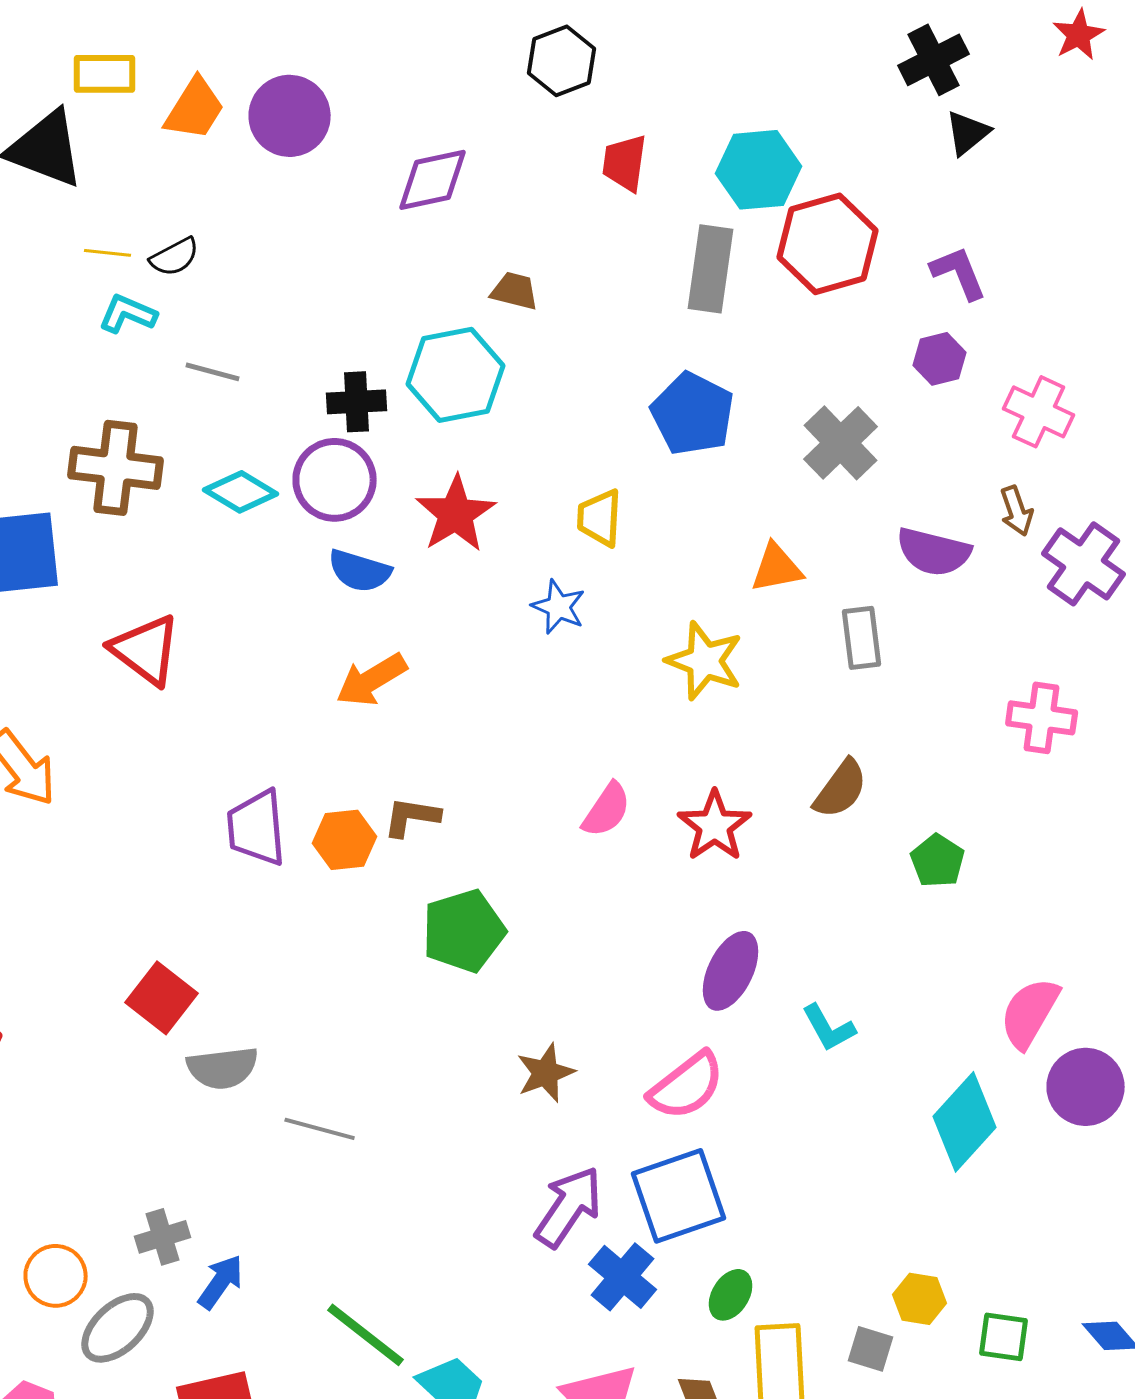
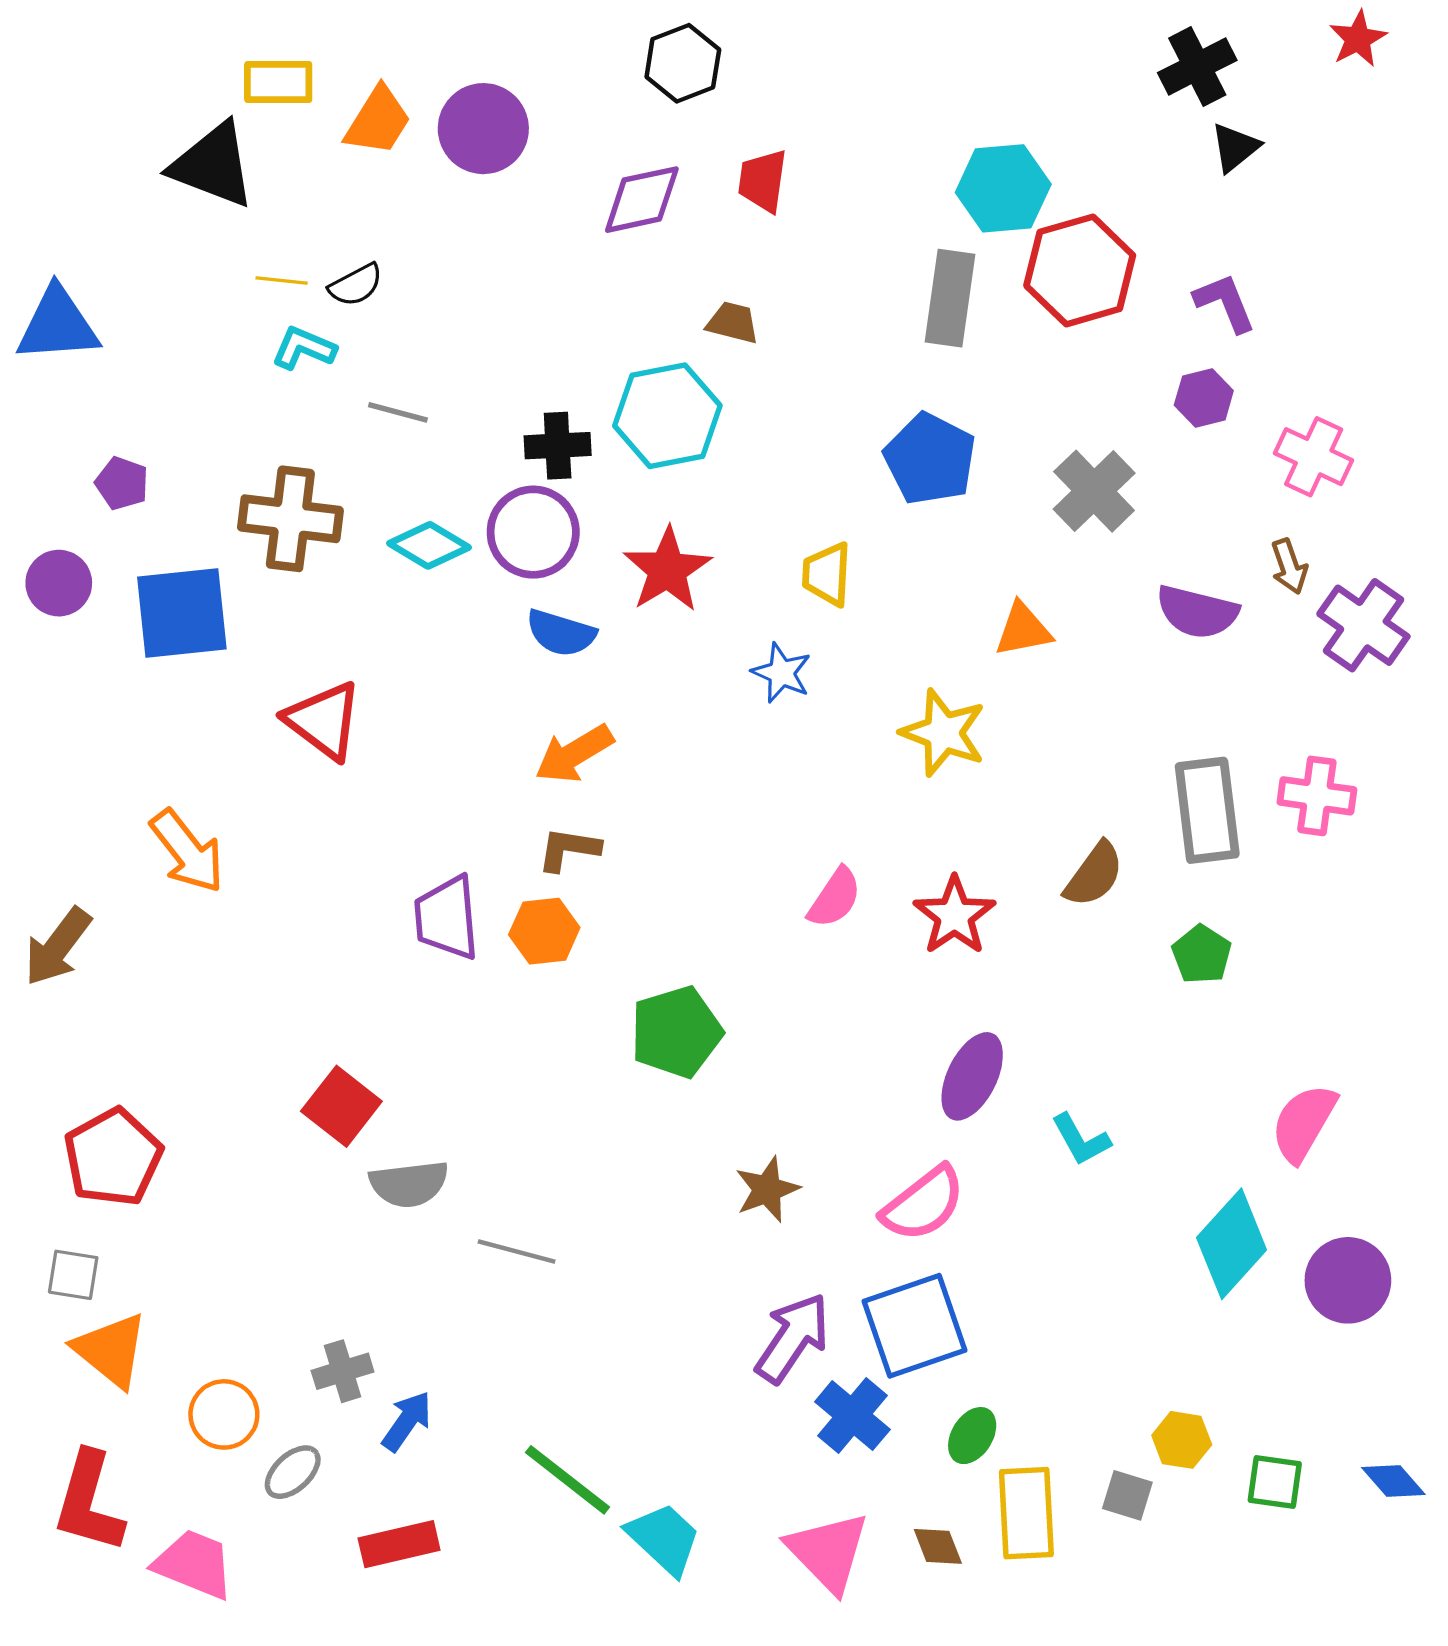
black hexagon: (562, 61) -> (683, 63), moved
red trapezoid: (625, 163) -> (763, 181), moved
gray rectangle: (862, 638) -> (1207, 810), moved, size x1.5
brown L-shape: (412, 817) -> (569, 849), moved
purple circle: (1086, 1087) -> (1348, 1280), moved
gray ellipse: (118, 1328) -> (293, 1472), size x0.7

